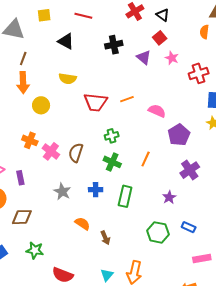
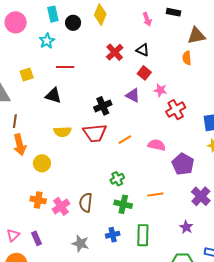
black cross: (114, 45) -> (103, 106), moved
red cross: (199, 73) -> (176, 110), moved
red trapezoid: (96, 102) -> (95, 133), moved
pink cross: (51, 151) -> (61, 206), turned 30
orange line: (146, 159) -> (155, 194), turned 70

